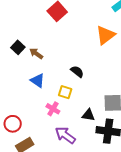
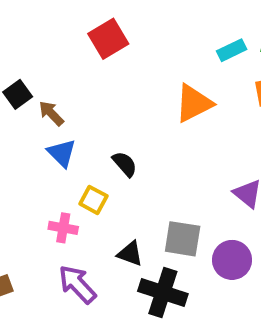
blue triangle: (38, 81) -> (62, 153), moved
pink cross: (53, 109) -> (63, 228), turned -32

